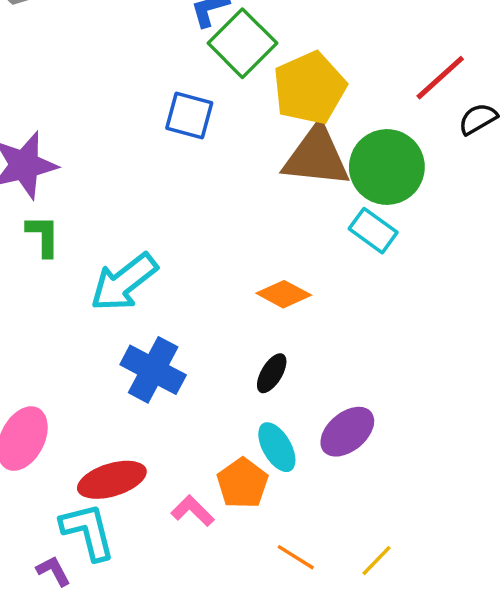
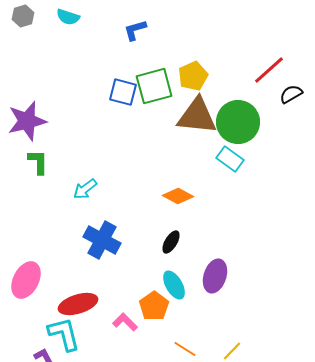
green square: (242, 43) -> (154, 86), moved, turned 30
yellow pentagon: (310, 88) -> (193, 76), size x0.7
cyan arrow: (124, 282) -> (85, 189), size x0.6
purple ellipse: (347, 432) -> (215, 276), turned -32

